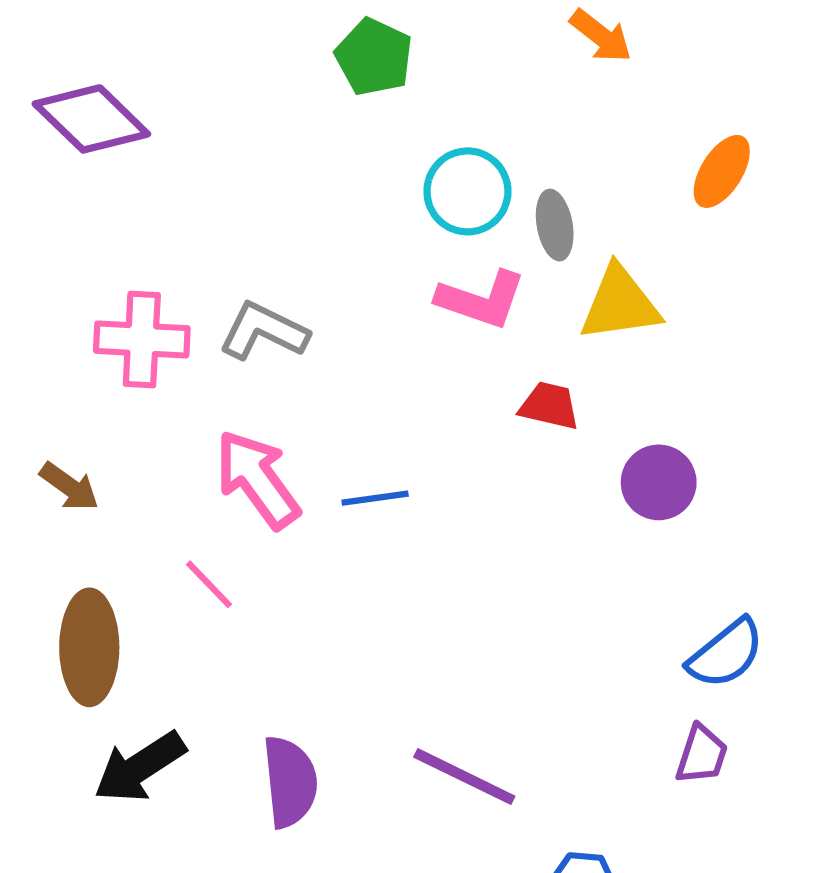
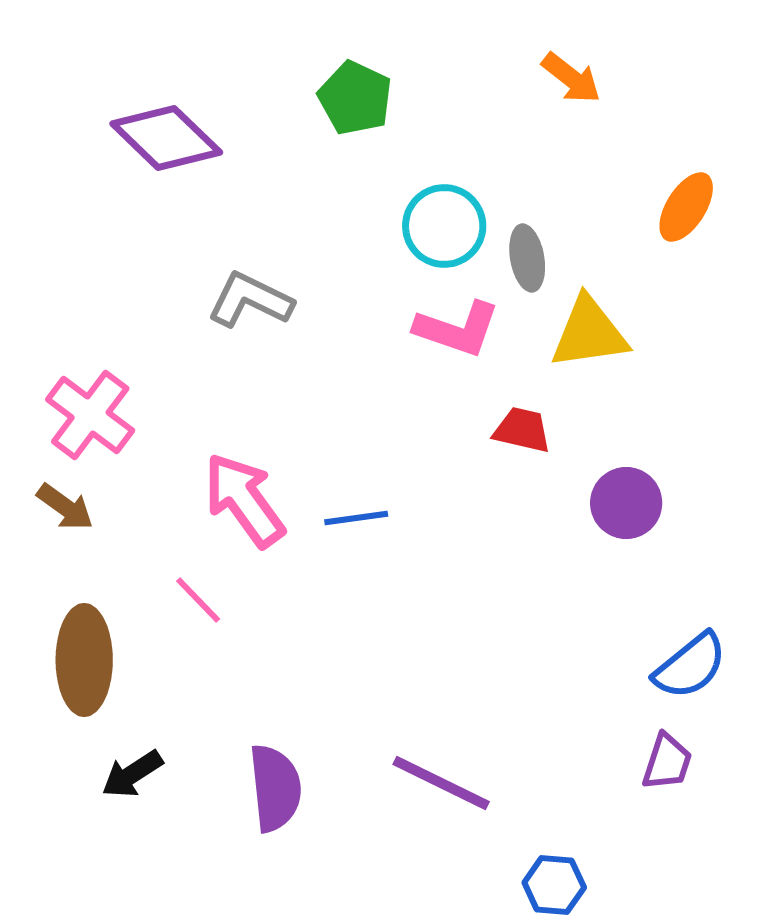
purple diamond: (91, 119) -> (166, 138), moved
gray L-shape: (264, 331) -> (250, 300), moved
pink cross: (142, 340) -> (90, 415), moved, turned 34
black arrow: (140, 767) -> (132, 774), size x0.7

